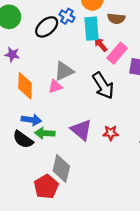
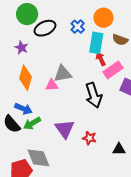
black ellipse: (47, 27) -> (45, 28), moved
green arrow: (45, 133) -> (32, 123), turned -48
gray diamond: (61, 169) -> (38, 158), turned -50

